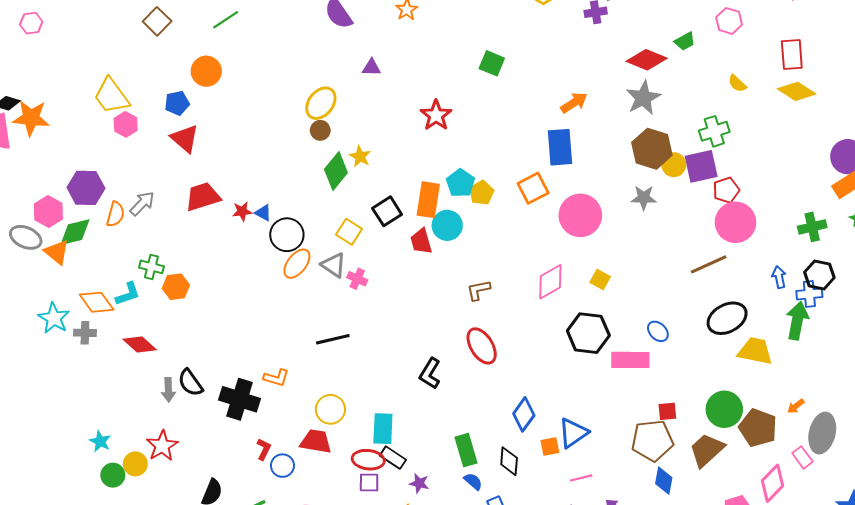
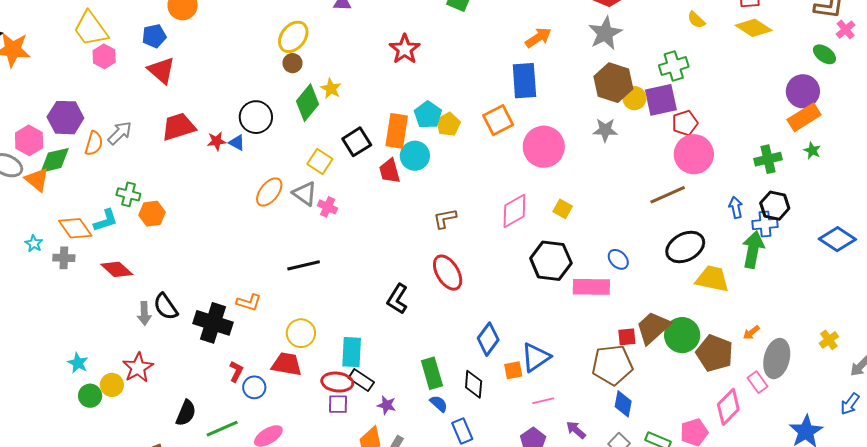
black circle: (287, 235) -> (256, 117), moved
cyan star: (54, 318) -> (34, 243), size x0.6
brown trapezoid: (707, 450) -> (653, 328), moved

